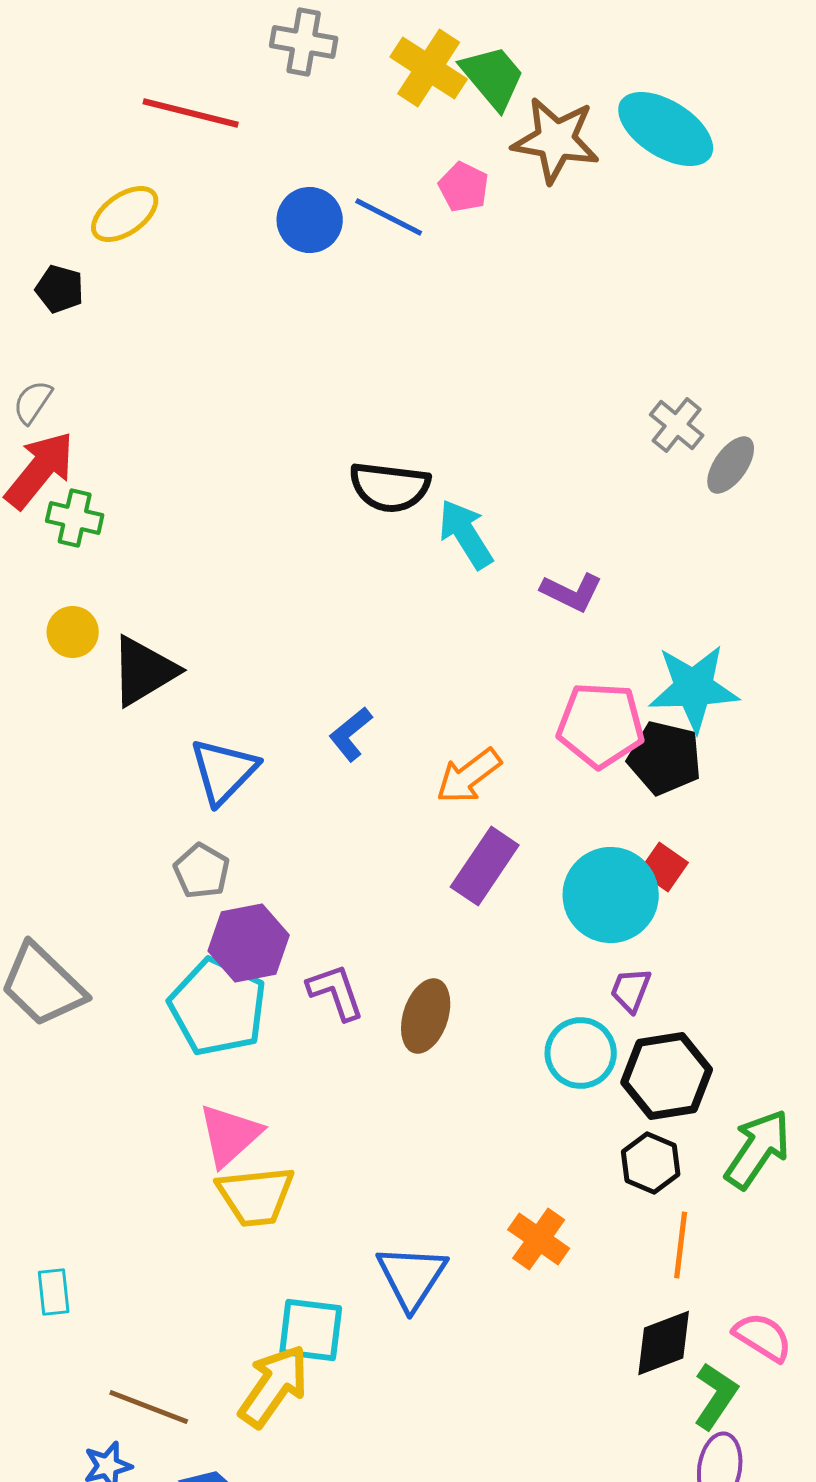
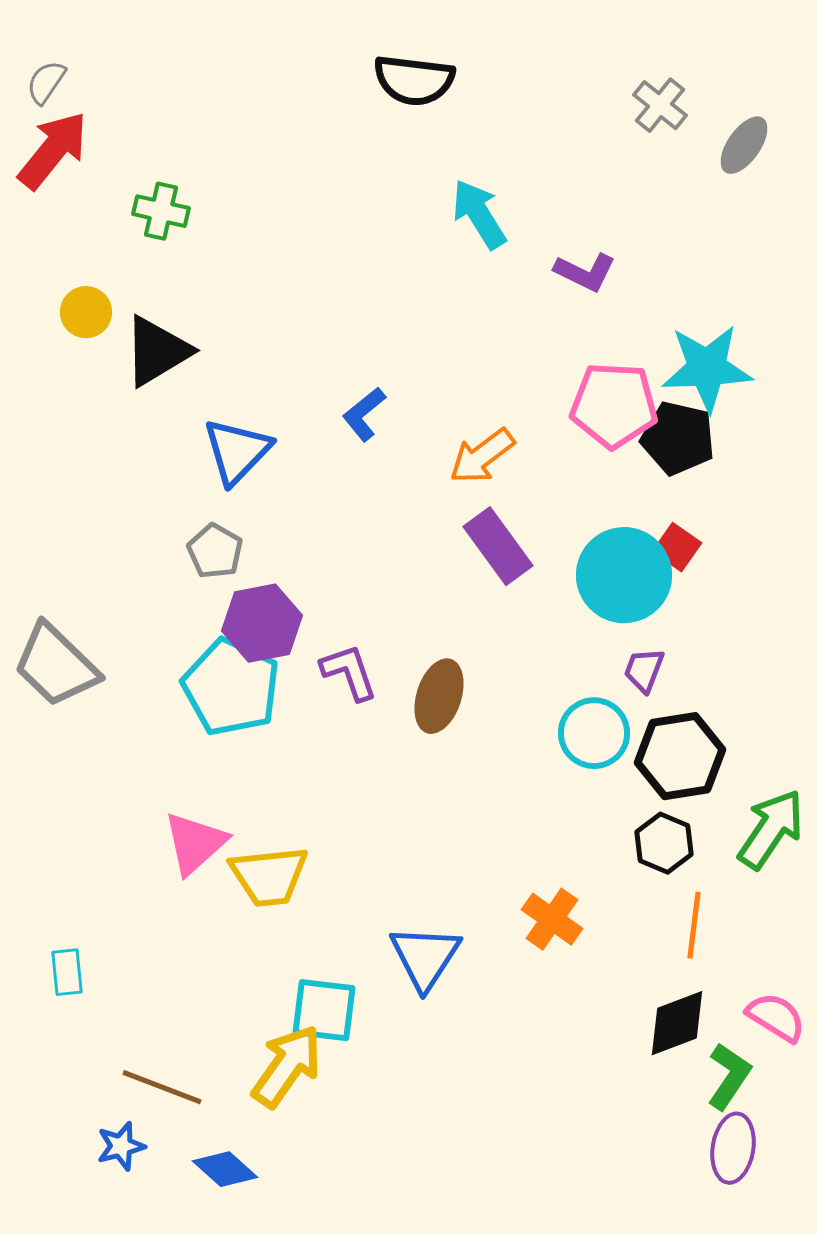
gray cross: (677, 425) -> (660, 105), moved
black semicircle: (390, 487) -> (414, 80), moved
green cross: (75, 518) -> (161, 211), moved
purple rectangle: (485, 866) -> (498, 546), turned -70
pink triangle: (230, 1135) -> (195, 843), moved

